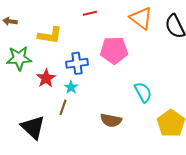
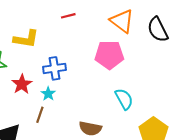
pink pentagon: (114, 50) -> (109, 55), moved

